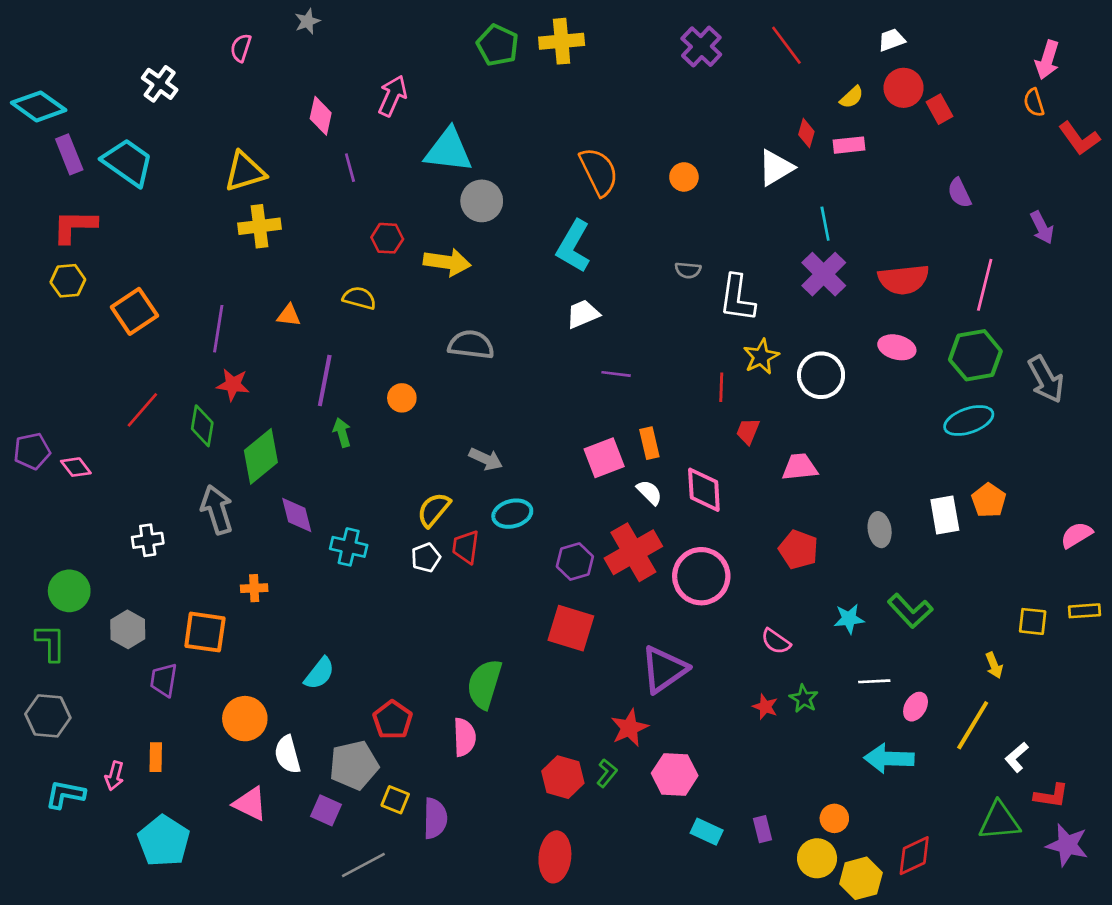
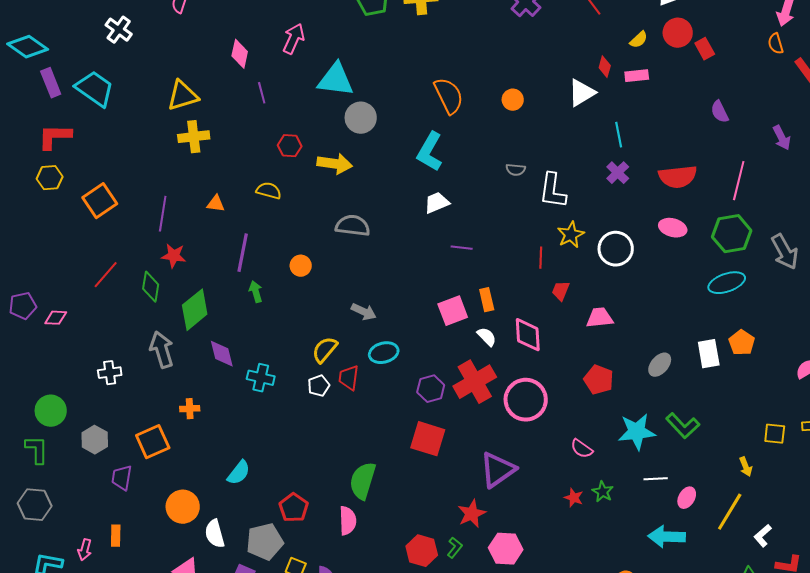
purple cross: (824, 274) -> (618, 173), size x0.7
pink diamond: (76, 467) -> (56, 318), turned -50
gray ellipse: (880, 530) -> (660, 365), turned 50
cyan star: (849, 619) -> (637, 432), size x1.6
orange square: (205, 632) -> (153, 442), turned -32

